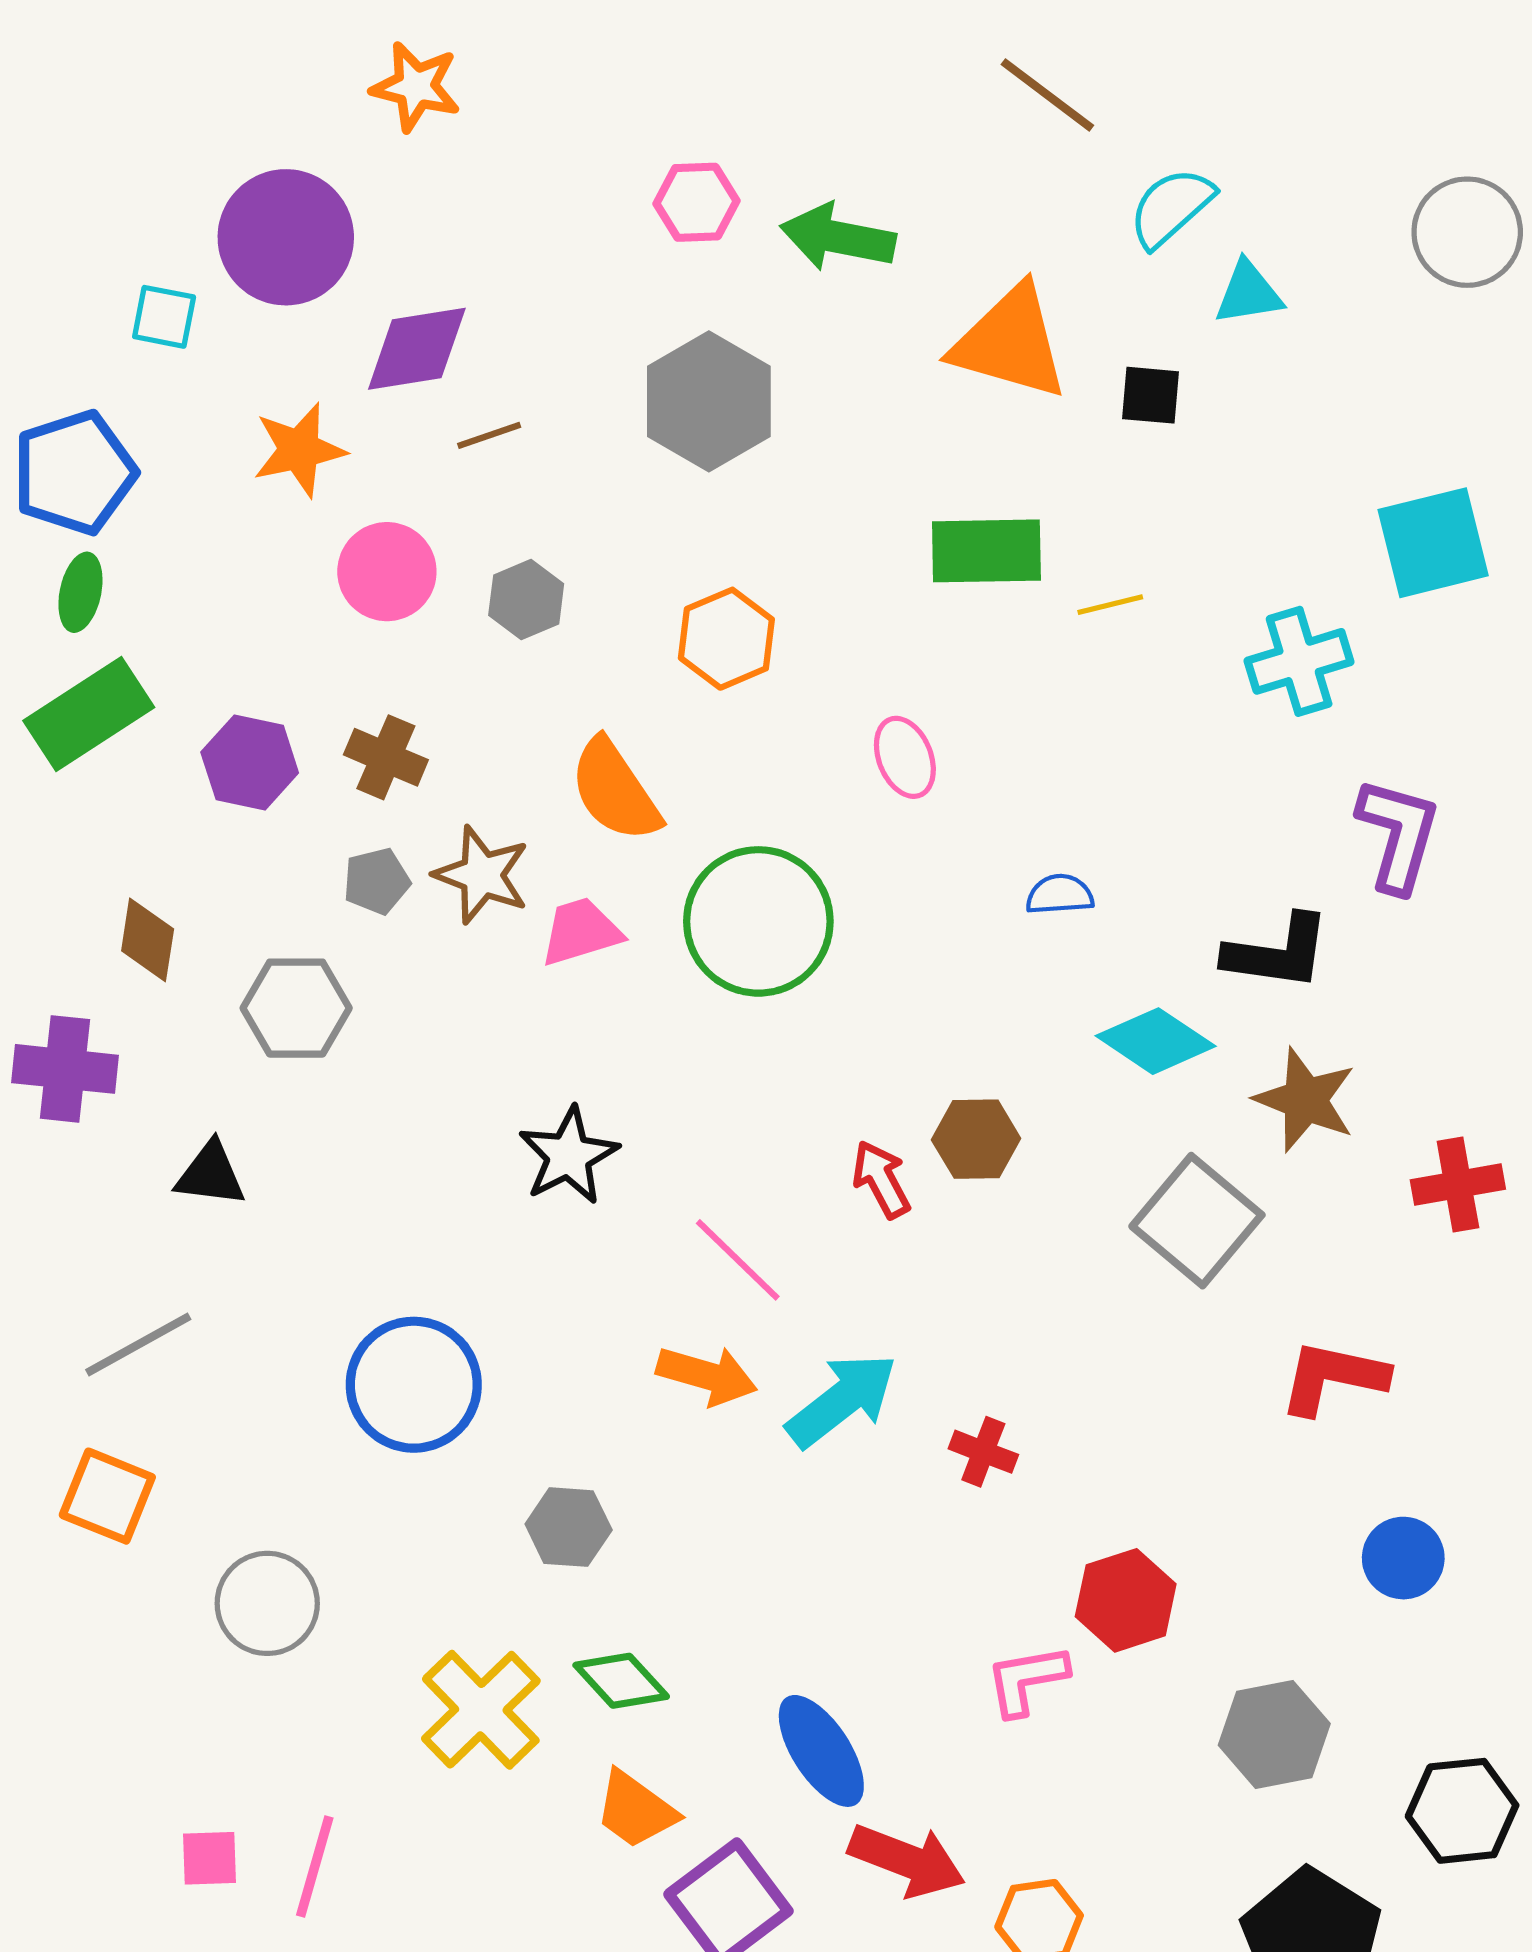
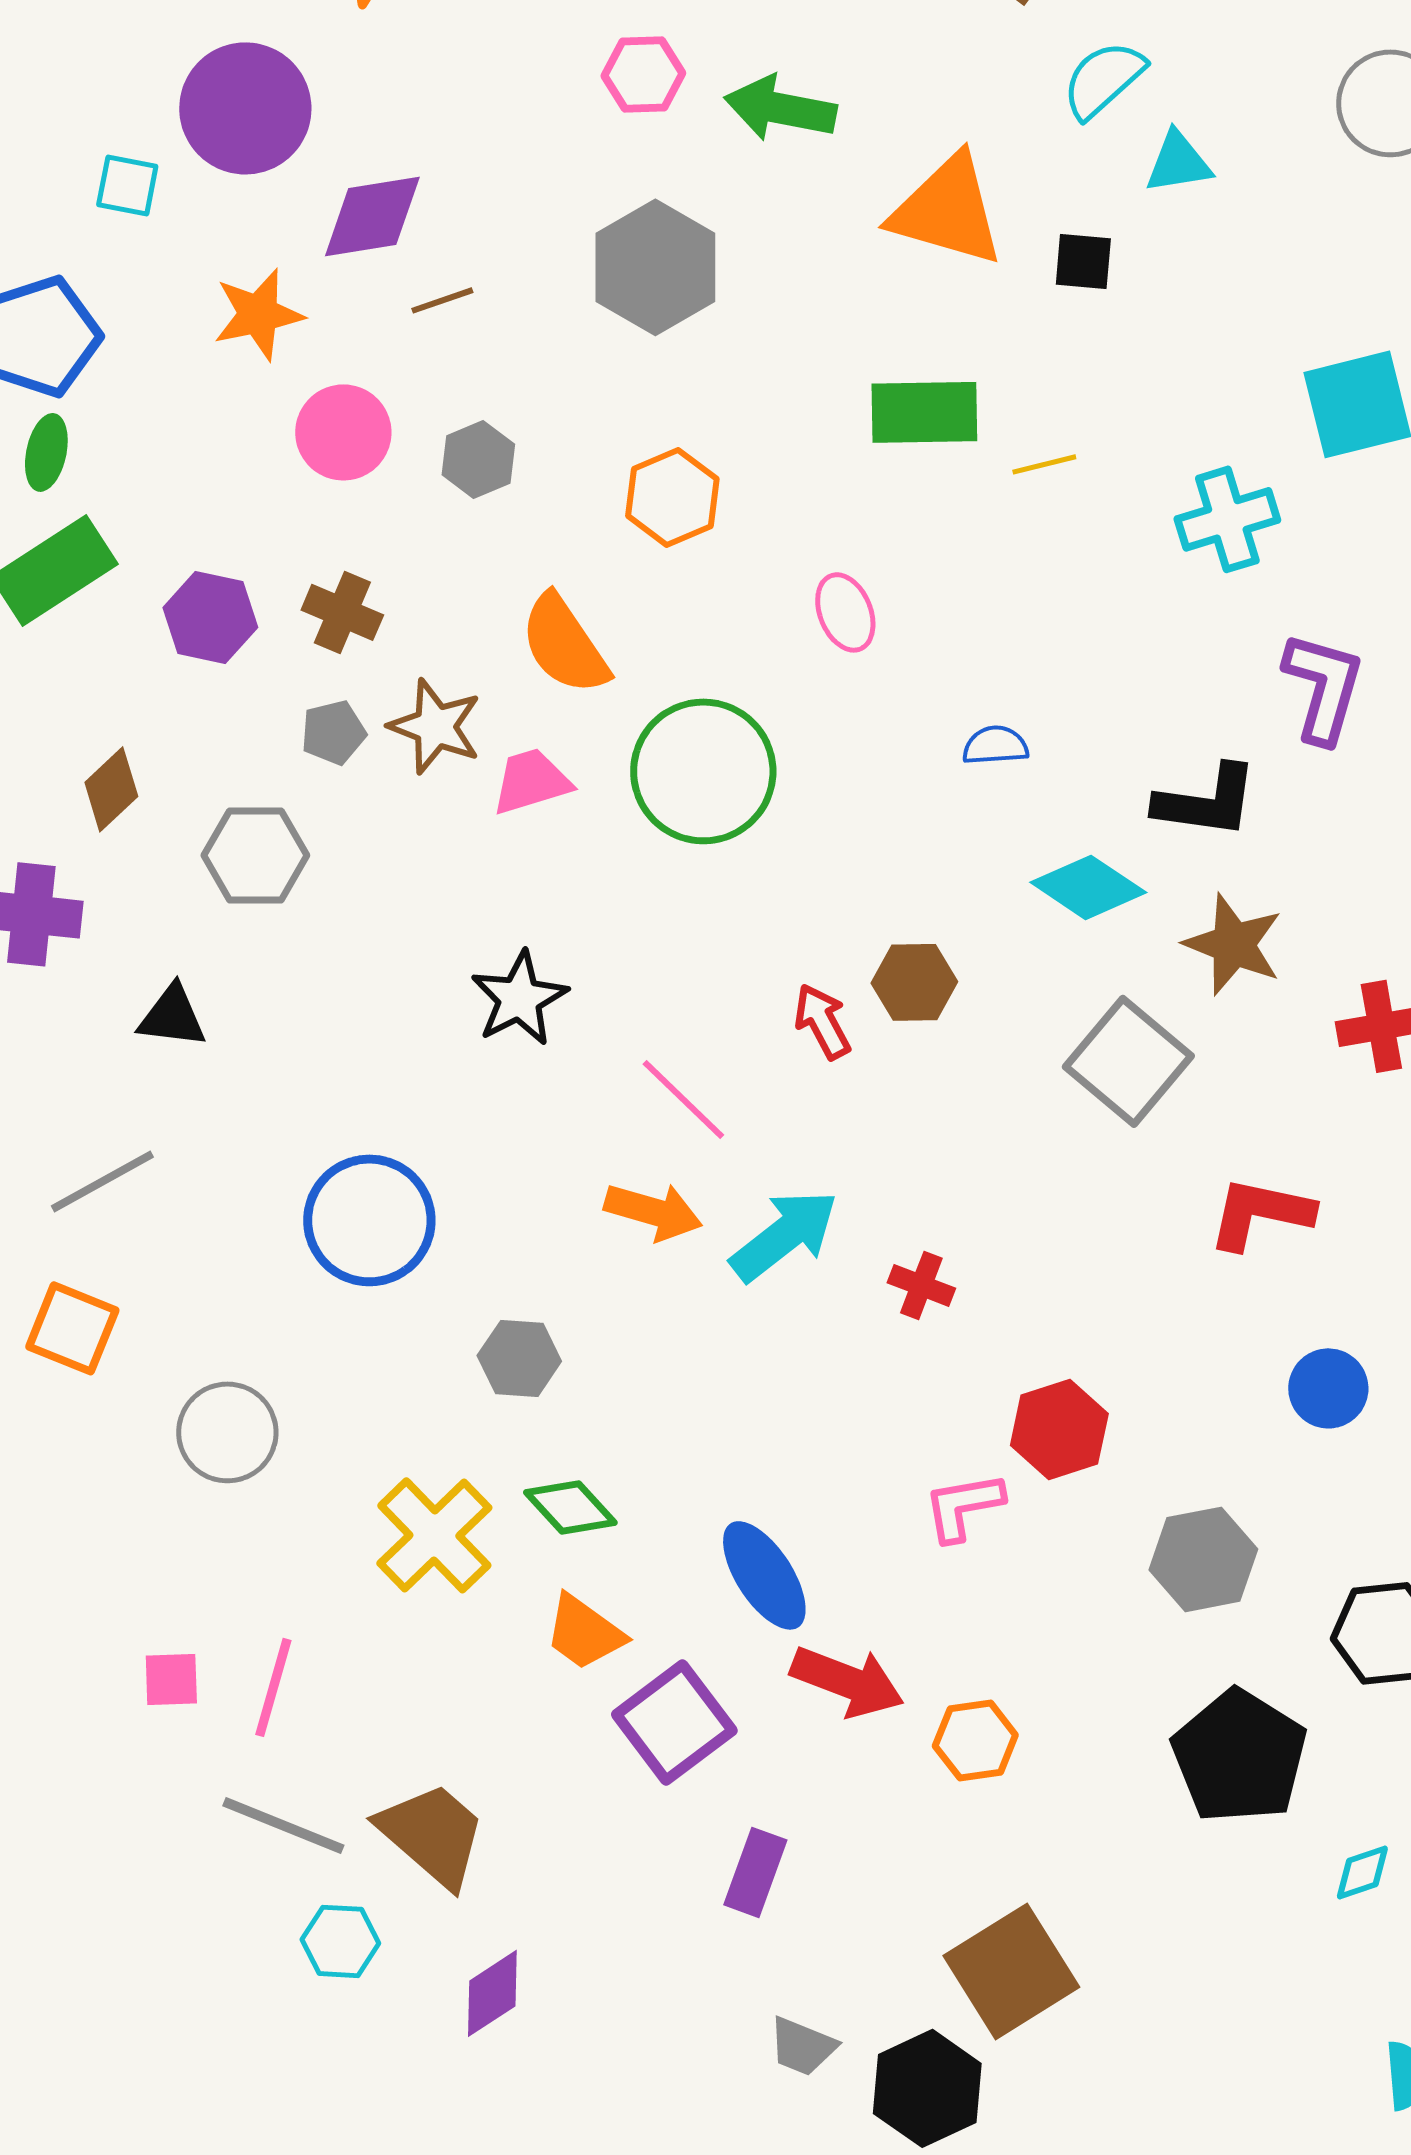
brown diamond: (148, 940) -> (111, 789), turned 38

